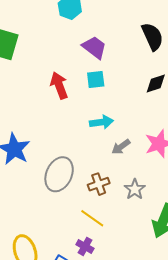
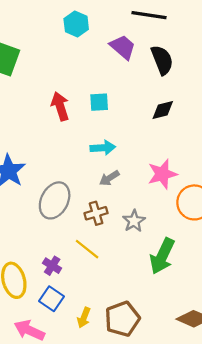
purple trapezoid: (94, 47) -> (123, 47), moved
gray arrow: (121, 147) -> (109, 178), moved
purple cross: (85, 246) -> (52, 266), moved

